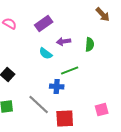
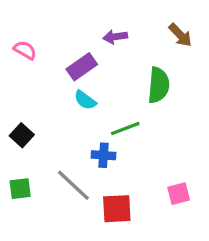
purple rectangle: (44, 24) -> (82, 67), moved
purple arrow: (64, 42) -> (115, 37), moved
green semicircle: (90, 44) -> (159, 85), size x1.5

